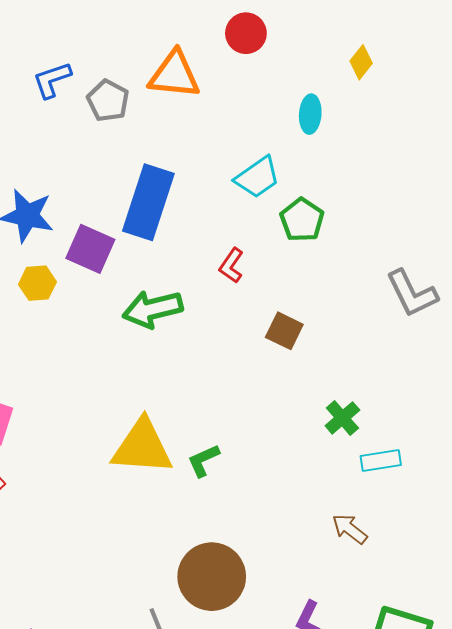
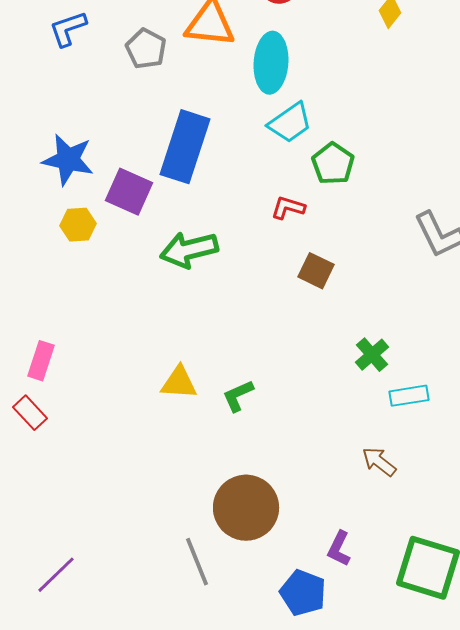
blue L-shape: (52, 80) -> (68, 29), moved
cyan ellipse: (310, 114) -> (271, 63), moved, size x1.6
red L-shape: (231, 265) -> (288, 208), moved, turned 72
yellow triangle: (142, 447) -> (179, 383), size x0.6

